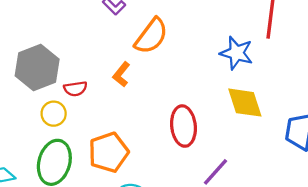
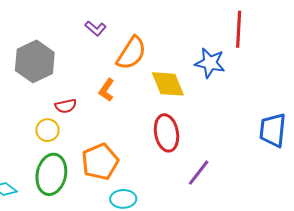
gray hexagon: (37, 67) -> (35, 61), moved
yellow diamond: (245, 103) -> (168, 84), moved

